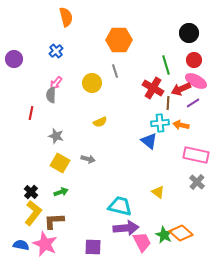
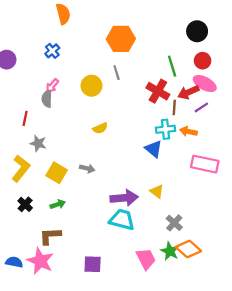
gray star: (56, 136) -> (38, 143), moved
gray cross: (197, 182) -> (174, 223), moved
yellow triangle: (158, 192) -> (157, 191), moved
yellow L-shape: (33, 213) -> (21, 168), moved
purple arrow: (126, 228) -> (124, 198), moved

